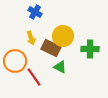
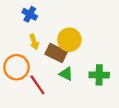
blue cross: (35, 12) -> (30, 14), moved
green cross: (90, 49) -> (99, 75), moved

